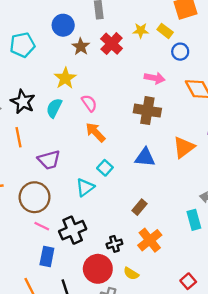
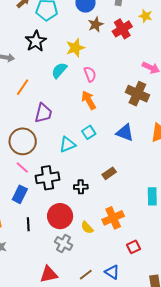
yellow star: (141, 31) -> (146, 16), moved
black star: (23, 102) -> (36, 41), moved
orange line: (18, 137) -> (23, 87), turned 30
purple trapezoid: (49, 160) -> (43, 113), turned -75
orange cross: (150, 240) -> (113, 218), moved
black cross: (114, 244) -> (81, 187), moved

